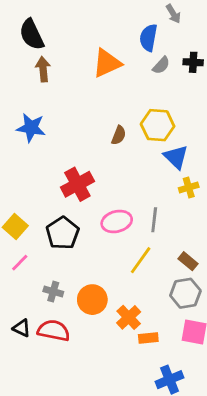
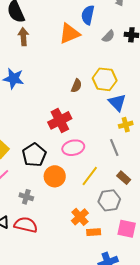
blue semicircle: (148, 38) -> (88, 15), moved
red cross: (77, 184) -> (60, 120), moved
gray line: (154, 220) -> (114, 147), moved, turned -30
gray hexagon: (185, 293) -> (109, 200), moved
orange circle: (92, 300) -> (55, 176), moved

